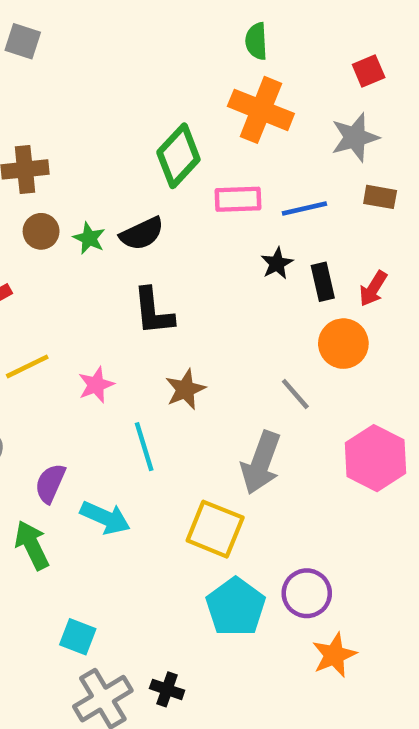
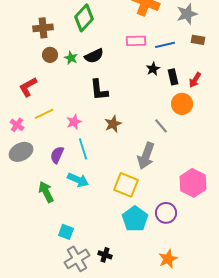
green diamond: (178, 156) -> (84, 18), moved
cyan line: (144, 447) -> (83, 149), moved
pink hexagon: (375, 458) -> (193, 183), moved
purple semicircle: (50, 483) -> (57, 155), moved
orange star: (334, 655) -> (168, 259), moved

